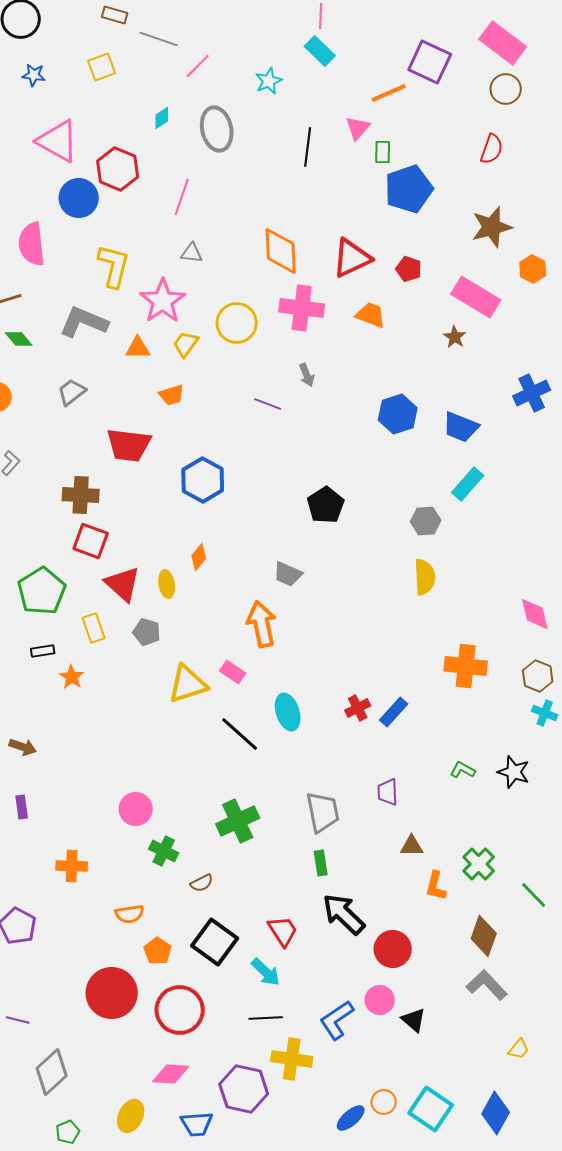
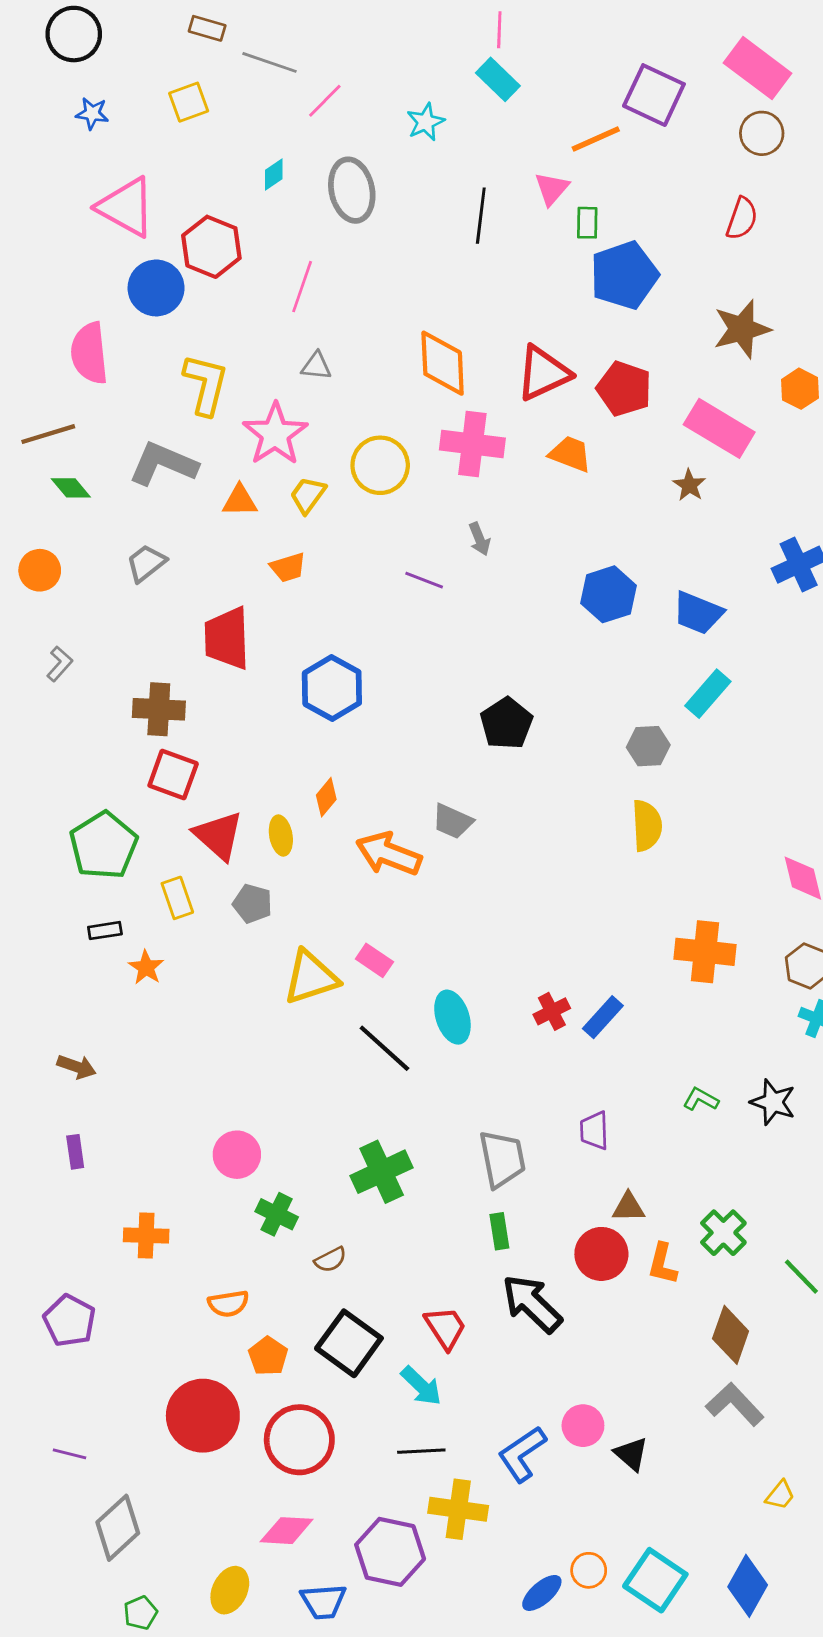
red pentagon: (409, 269) -> (624, 389), size x1.5
red trapezoid: (129, 445) -> (227, 638), turned 81
orange arrow: (262, 624) -> (389, 854), moved, turned -57
red circle: (393, 949) -> (601, 1254), moved

